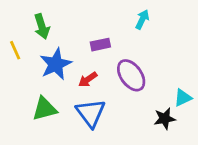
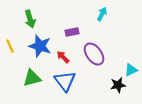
yellow line: (15, 50) -> (10, 46), moved
blue star: (56, 64) -> (40, 46), turned -30
red arrow: (88, 79) -> (63, 57), turned 80

